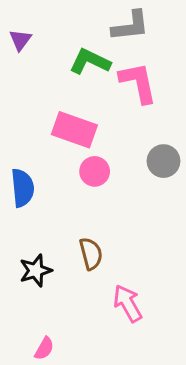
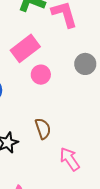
pink rectangle: (74, 130) -> (25, 48), turned -52

